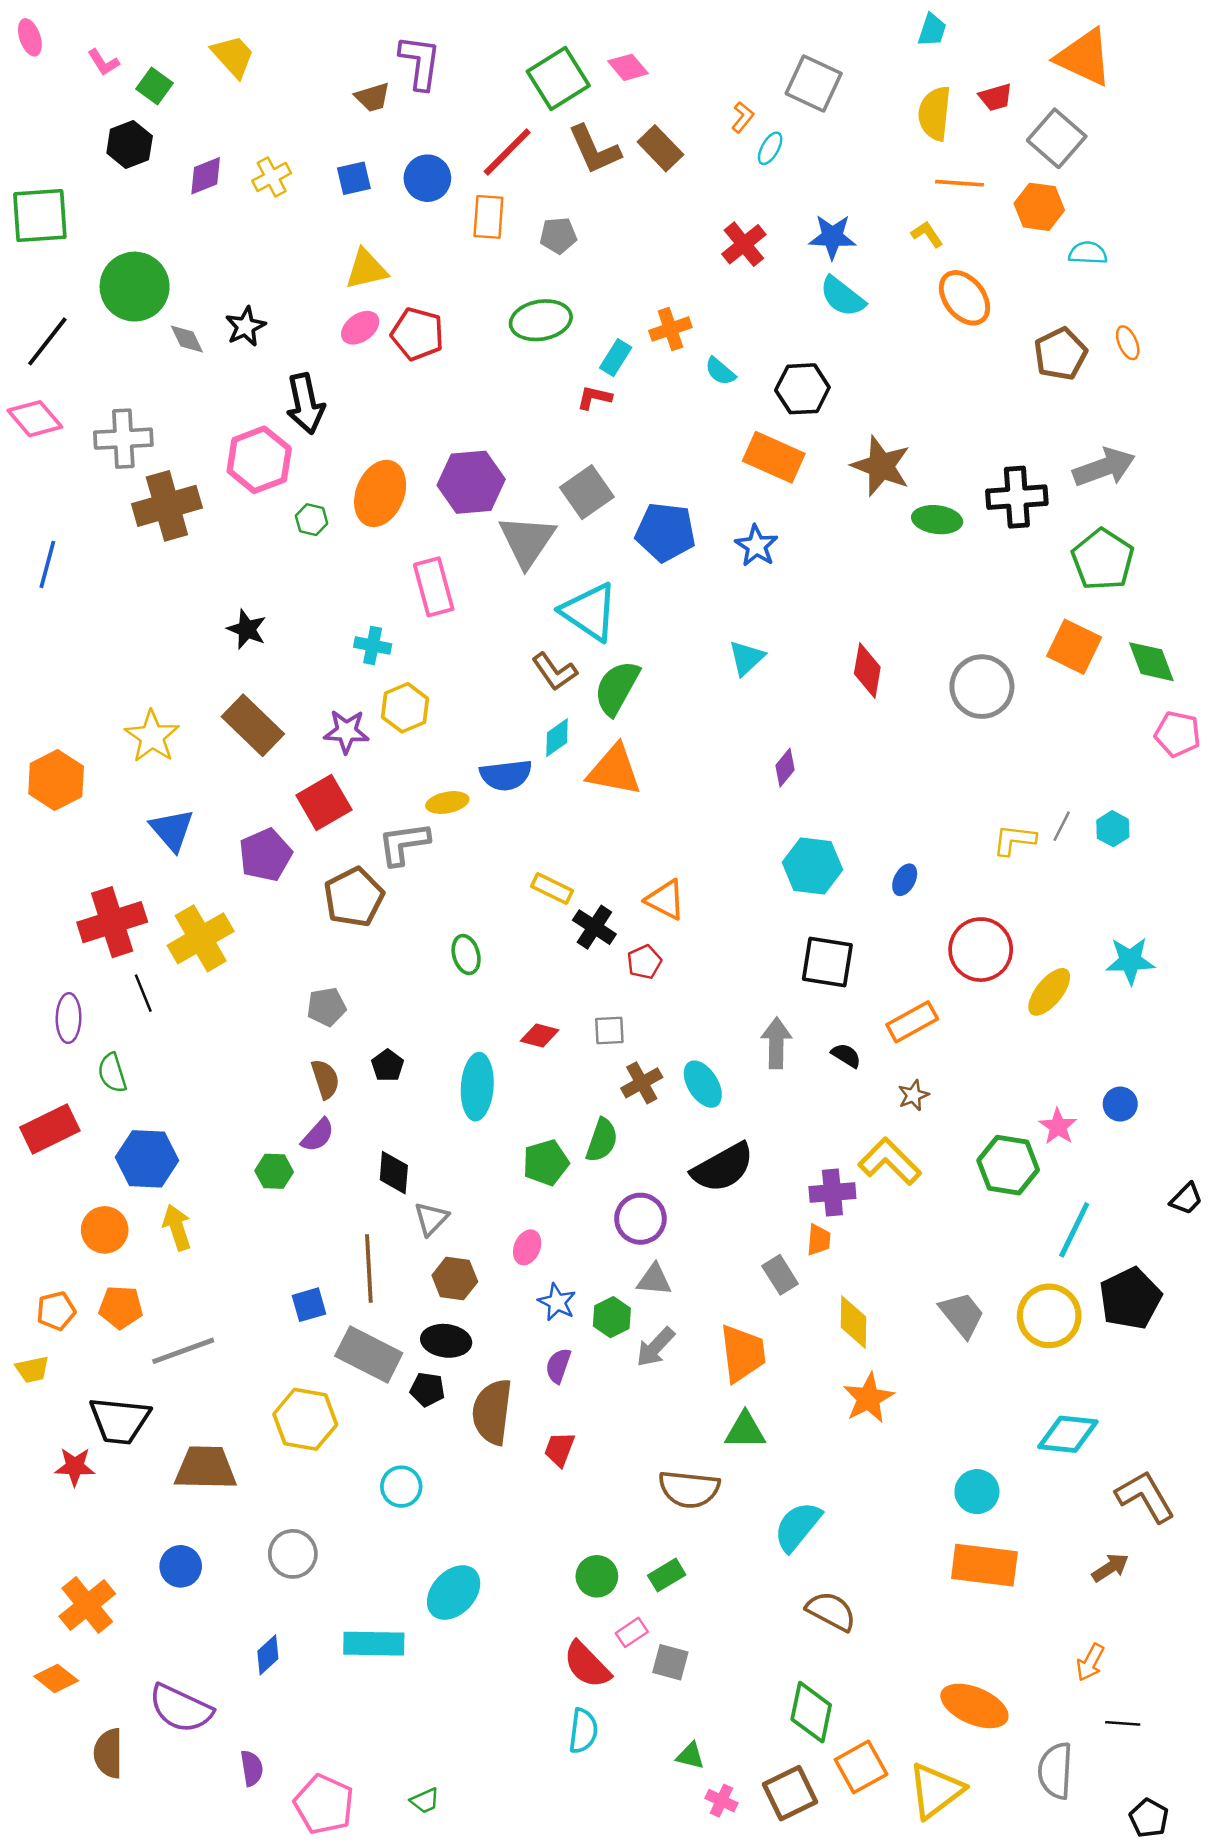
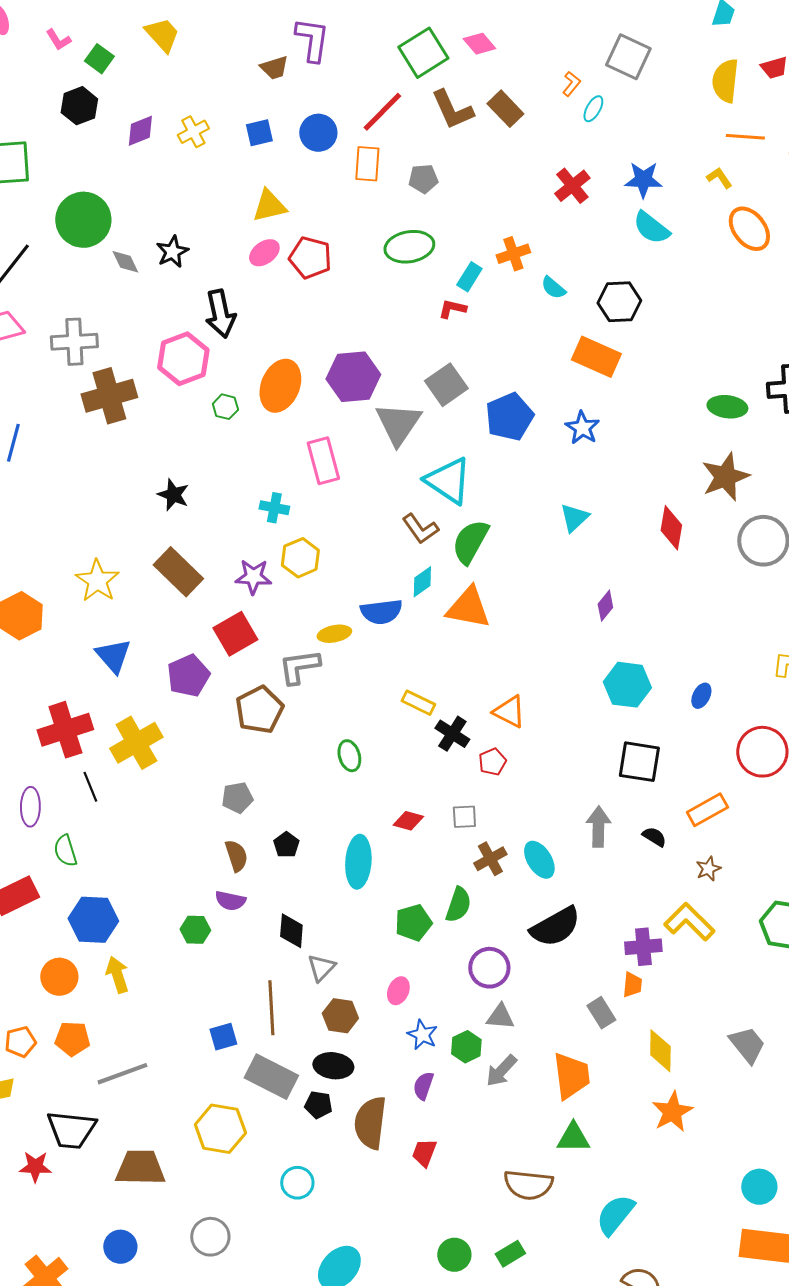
brown star: (881, 466) -> (725, 477), moved, turned 30
blue pentagon: (665, 532) -> (509, 417), turned -30
purple semicircle: (318, 1135) -> (230, 901), turned 60

